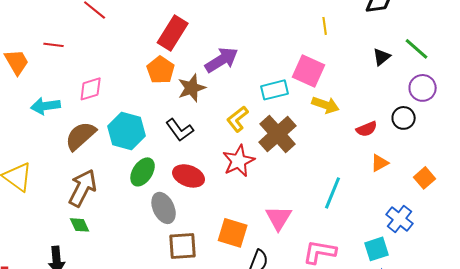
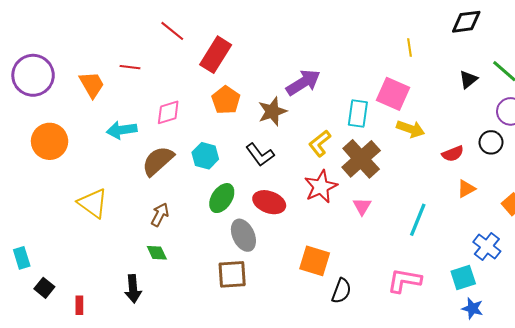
red rectangle: (173, 33) -> (216, 55), moved
orange pentagon: (161, 70) -> (226, 100), moved
cyan rectangle: (275, 90) -> (358, 113), turned -68
cyan hexagon: (127, 131) -> (205, 156), size x0.7
brown arrow: (83, 188) -> (160, 215), size x0.6
pink triangle: (279, 218) -> (362, 206), moved, size x0.7
brown square: (183, 246) -> (232, 274), moved

